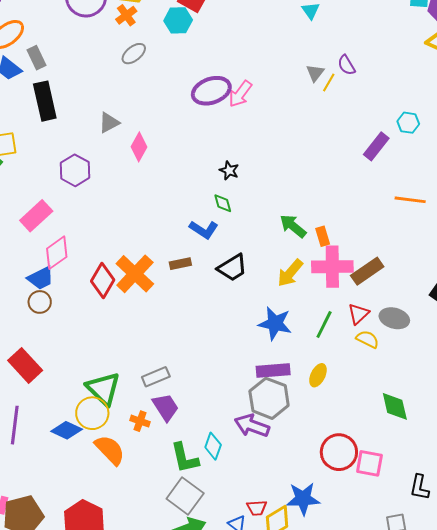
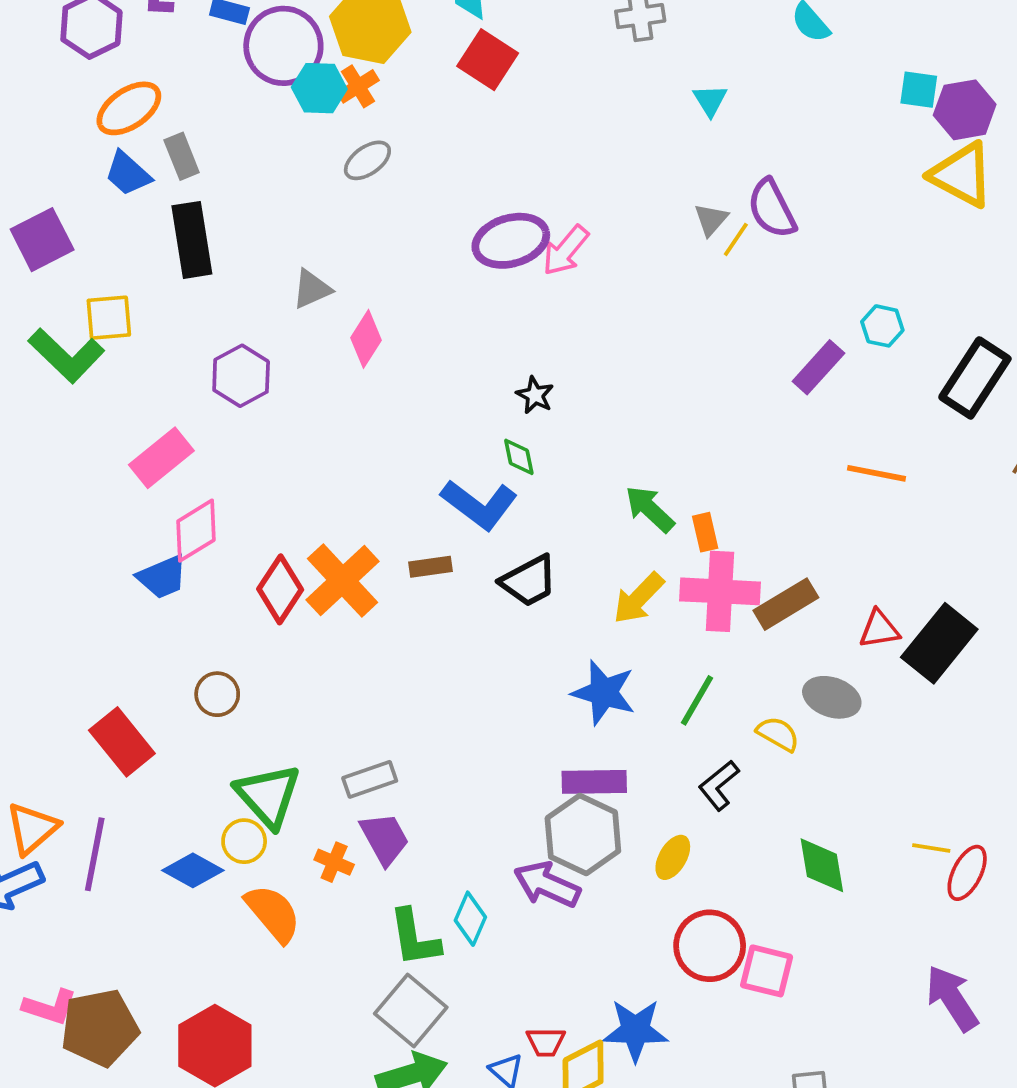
cyan hexagon: (178, 20) -> (319, 88), moved
purple semicircle: (346, 65) -> (772, 209), size x1.5
blue L-shape: (204, 230) -> (479, 505), size x1.4
brown circle: (40, 302) -> (217, 694), moved
red triangle: (358, 314) -> (879, 629), moved, turned 30
yellow ellipse: (318, 375) -> (673, 857), moved
yellow circle: (92, 413) -> (244, 841), size x0.7
black L-shape: (420, 487) -> (719, 785), moved, turned 36

